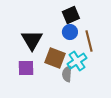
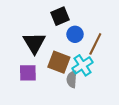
black square: (71, 15) -> (60, 16), moved
brown line: (89, 41) -> (95, 44), turned 40

